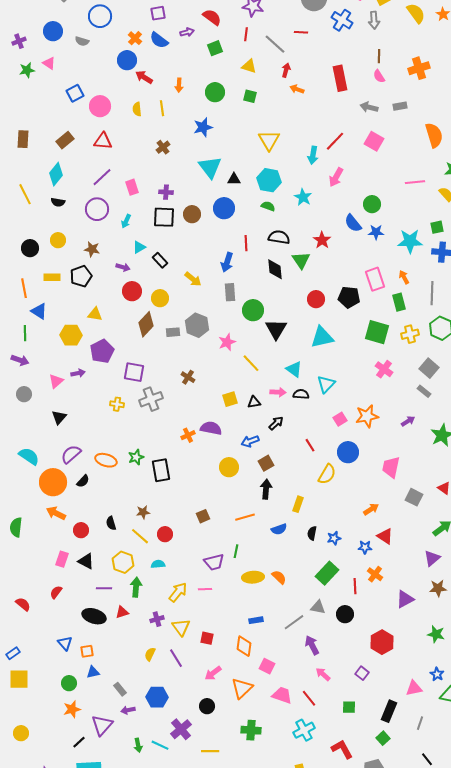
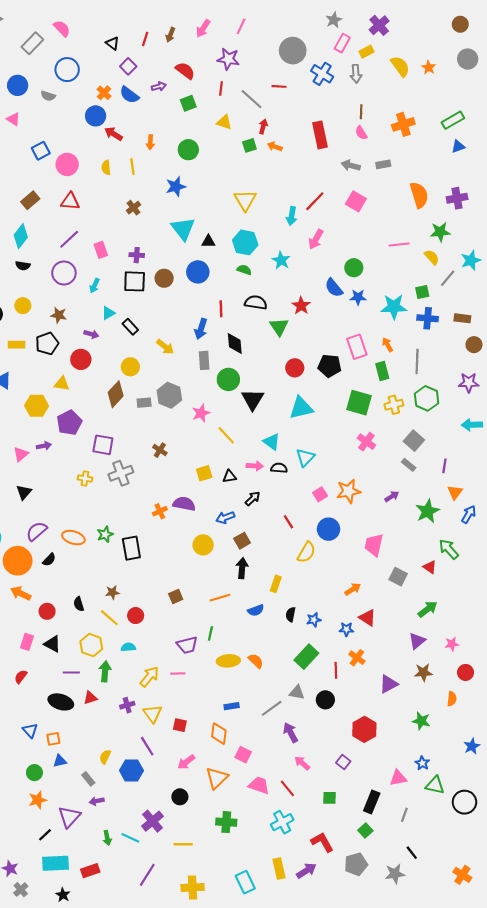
purple square: (158, 13) -> (128, 66), turned -35
green square: (250, 96) -> (249, 145), moved, turned -32
black diamond: (275, 269) -> (235, 344), moved
red circle: (132, 291) -> (81, 359), moved
yellow semicircle: (150, 654) -> (105, 757), moved
blue hexagon: (157, 697) -> (131, 770), moved

